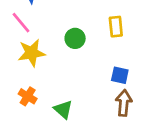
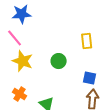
green circle: (75, 38) -> (59, 61), moved
yellow star: (32, 53) -> (23, 61), turned 30

